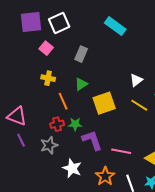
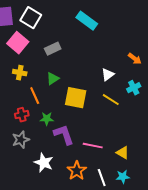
white square: (59, 23) -> (31, 18), turned -35
pink square: (46, 48) -> (18, 43), size x1.5
gray rectangle: (81, 54) -> (53, 49), turned 42
yellow square: (104, 103) -> (76, 98), turned 30
red cross: (57, 124) -> (22, 115), moved

